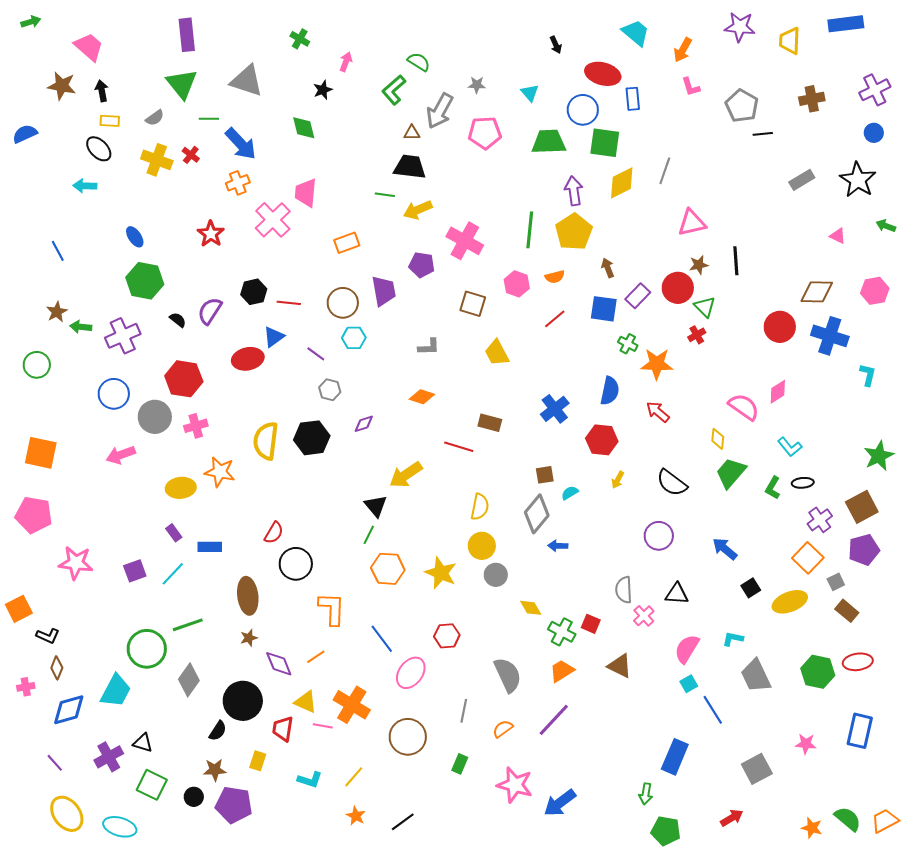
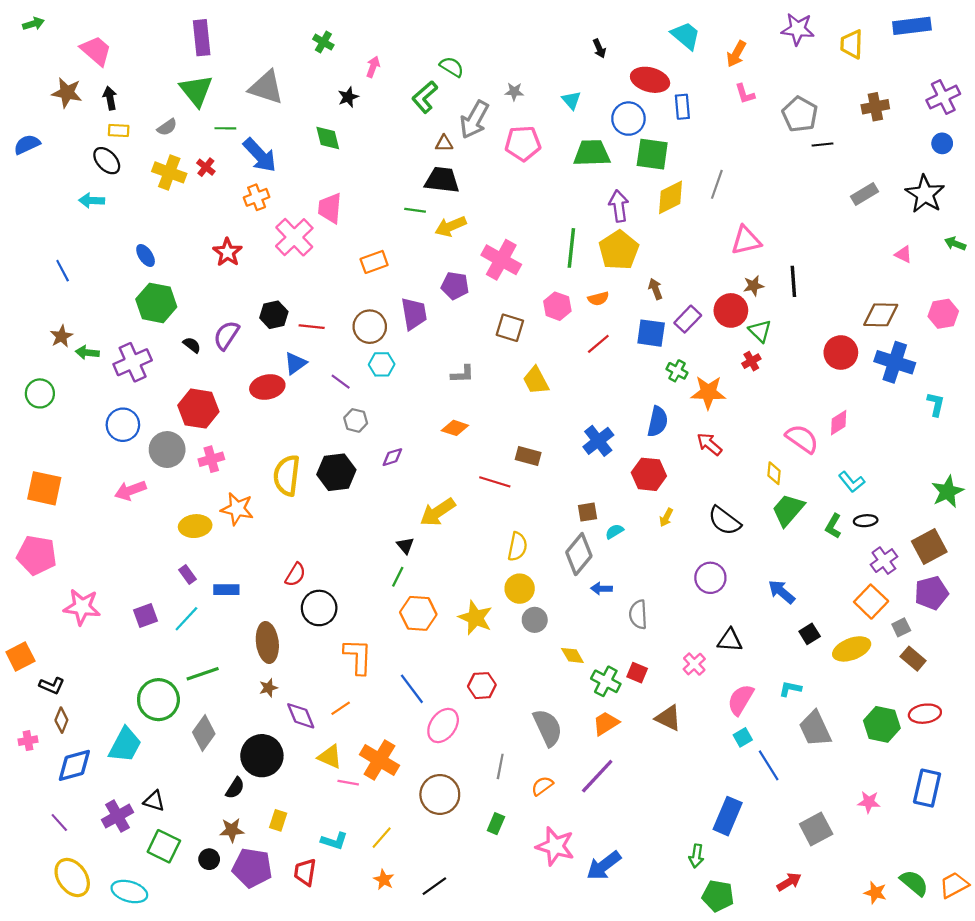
black triangle: (376, 506) -> (405, 545), size x0.7
gray semicircle: (624, 590) -> (638, 614), moved
red trapezoid: (283, 729) -> (305, 872), moved

